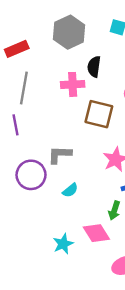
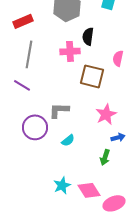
purple line: (16, 125) -> (22, 85), turned -48
pink diamond: (96, 233) -> (89, 190), moved

